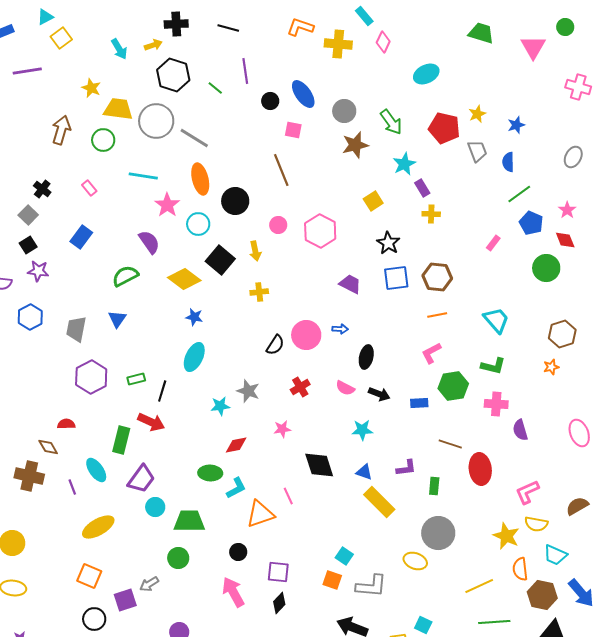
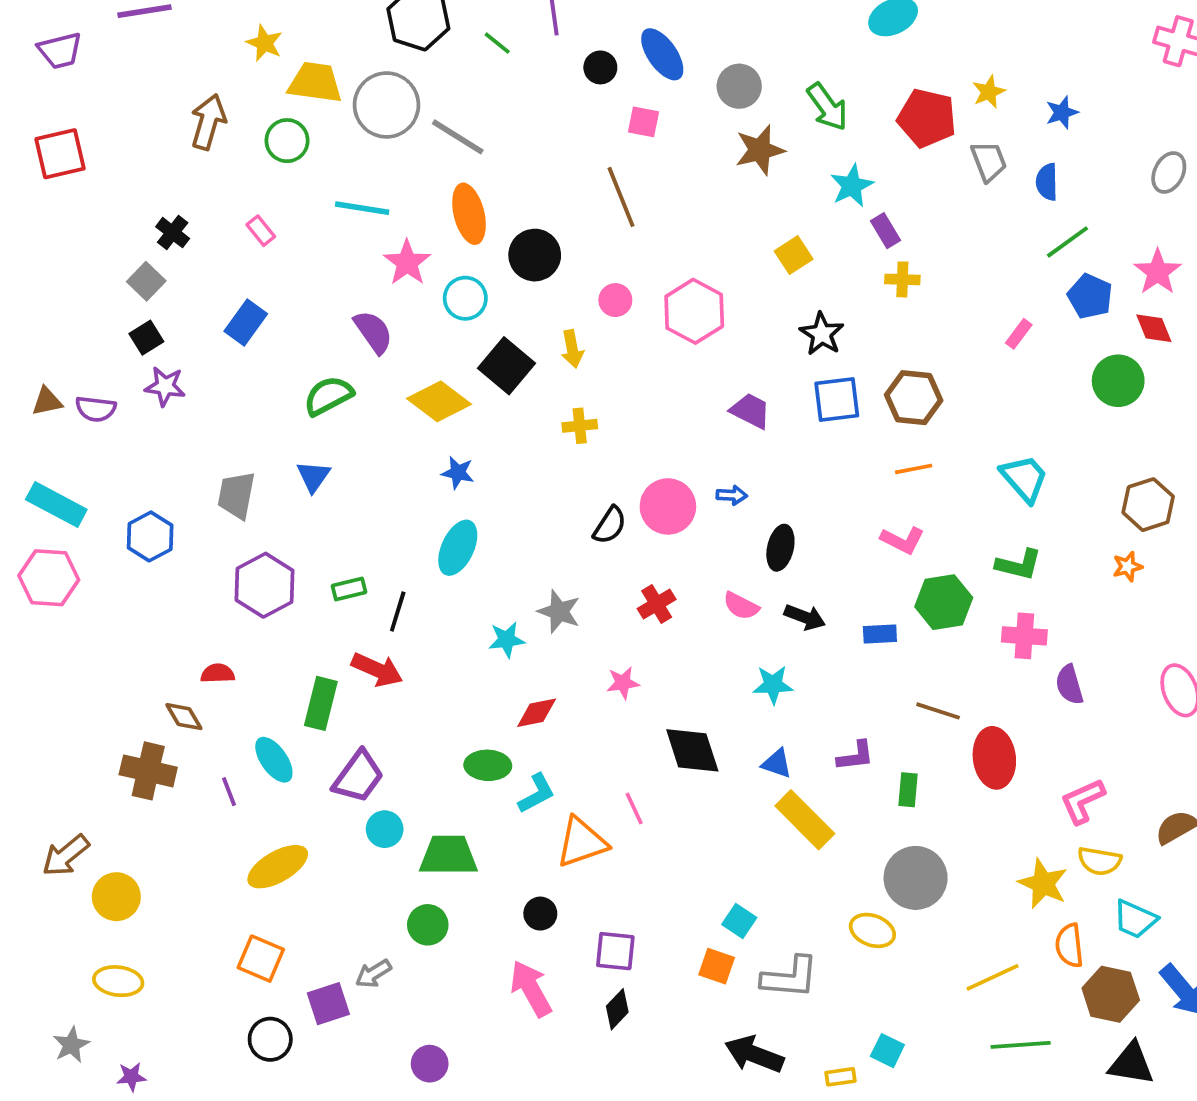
pink star: (567, 210) -> (1158, 272), size x1.4
blue hexagon: (30, 317) -> (150, 536), moved
pink L-shape: (431, 353) -> (902, 540), turned -125

